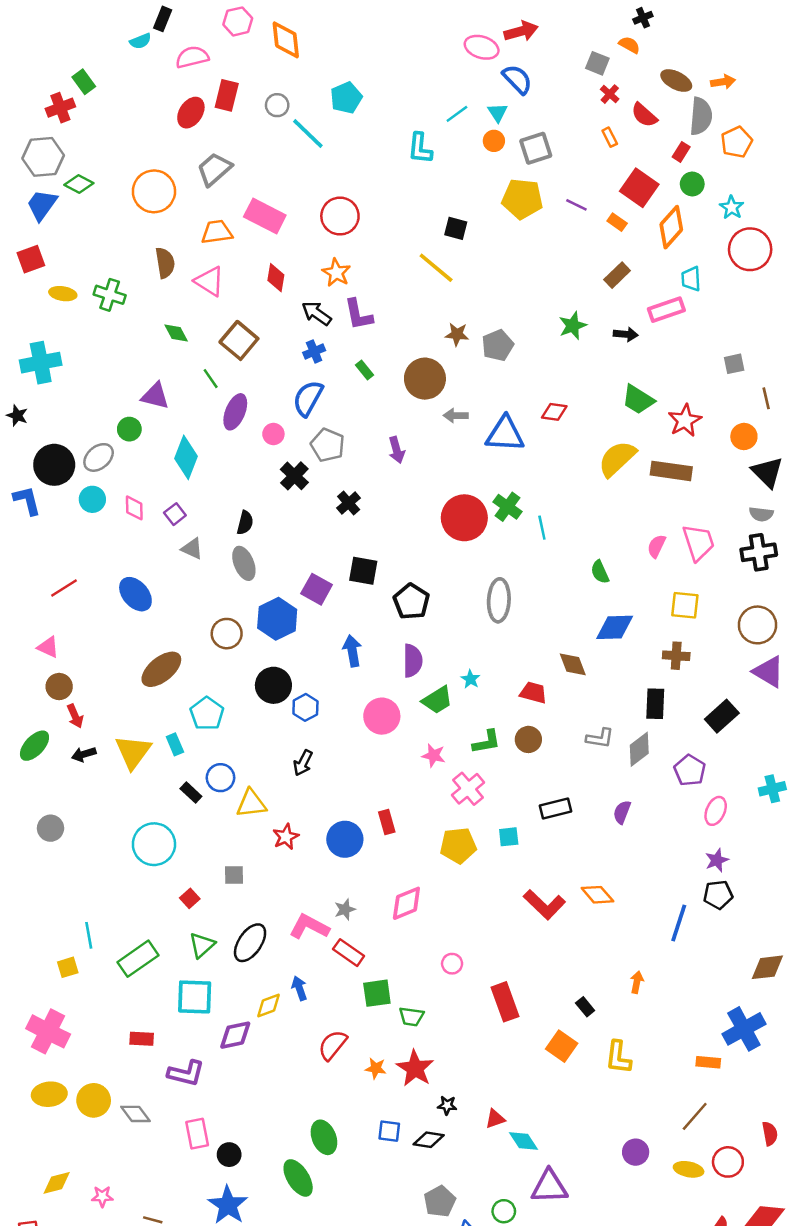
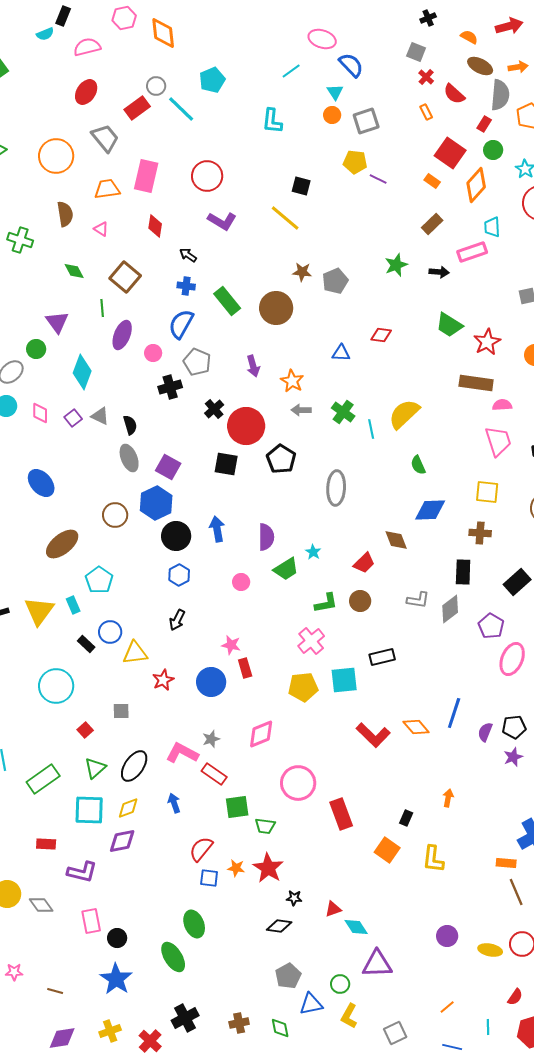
black cross: (643, 18) -> (428, 18), moved
red arrow: (521, 31) -> (509, 26), moved
orange semicircle: (629, 45) -> (469, 37), moved
red rectangle: (227, 95) -> (137, 108), moved, turned 40
cyan line: (457, 114) -> (291, 71), moved
gray trapezoid: (214, 169) -> (105, 138), turned 92
yellow pentagon: (522, 199) -> (355, 162), size x0.7
purple line: (576, 205) -> (378, 179), moved
pink rectangle: (265, 216) -> (146, 176), turned 76
orange star: (336, 273) -> (292, 381), moved
pink triangle: (209, 281) -> (101, 229), size x0.6
black arrow: (317, 313) -> (188, 255), size x0.7
purple L-shape: (358, 315) -> (222, 221), moved, turned -48
blue cross: (314, 351) -> (186, 286), turned 30
green rectangle: (365, 370) -> (227, 301), size x1.8
green line: (211, 379) -> (102, 308), turned 30
purple triangle: (155, 396) -> (57, 322), turned 40
gray arrow: (456, 416) -> (301, 410), moved
blue triangle: (505, 434) -> (341, 353), size x0.6
yellow semicircle: (617, 459) -> (404, 414), moved
black cross: (294, 476) -> (170, 387), turned 30
red circle: (464, 518) -> (246, 426), moved
black semicircle: (245, 523) -> (130, 425), turned -30
pink semicircle: (657, 546) -> (502, 405), moved, turned 60
gray triangle: (192, 549) -> (100, 416), moved
purple square: (317, 589) -> (168, 467), moved
black pentagon: (411, 602) -> (281, 459), moved
black circle: (273, 685) -> (176, 536), moved
red trapezoid: (533, 693) -> (364, 563), turned 120
pink circle: (382, 716) -> (241, 582), size x0.6
pink star: (434, 755) -> (231, 645), moved
pink ellipse: (716, 811) -> (512, 659), size x1.4
purple semicircle: (622, 812) -> (485, 732), moved
cyan square: (509, 837) -> (344, 680), size x1.6
purple star: (717, 860) -> (513, 757), moved
blue line: (679, 923) -> (454, 713), moved
pink circle: (452, 964) -> (298, 783), size x2.0
yellow diamond: (269, 1006) -> (128, 808), moved
black rectangle: (585, 1007) -> (406, 818), turned 63
brown line: (695, 1116) -> (516, 892), moved, turned -64
blue square: (389, 1131) -> (209, 878), moved

